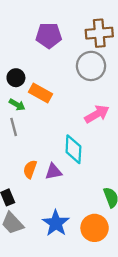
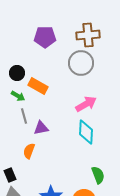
gray line: (14, 127) -> (24, 116), moved
cyan diamond: (73, 149) -> (86, 132), moved
purple triangle: (53, 172) -> (41, 128), moved

